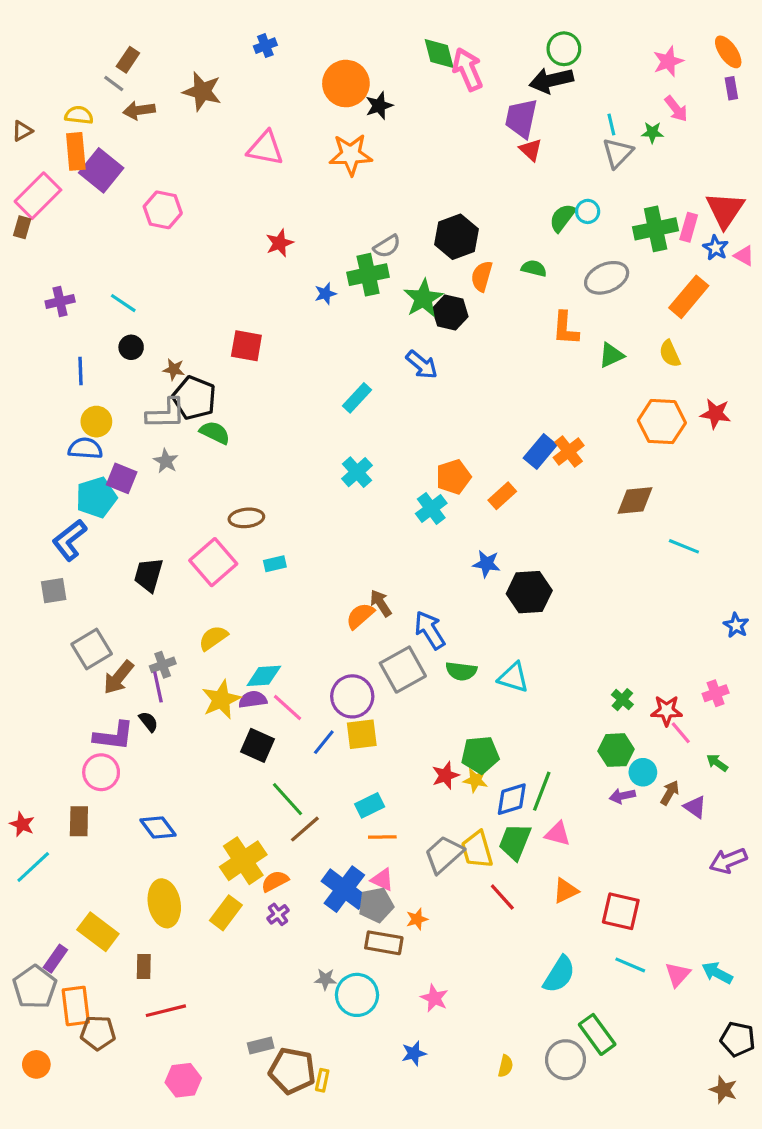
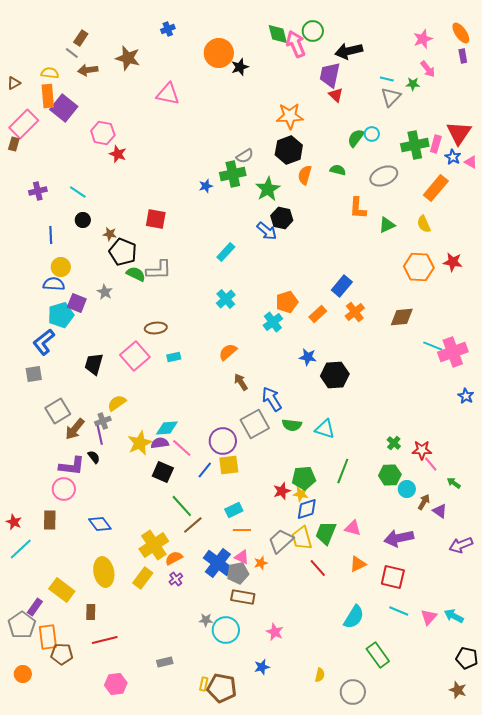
green circle: (564, 49) -> (313, 31), moved
cyan line: (611, 125) -> (387, 79), turned -64
orange star: (351, 155) -> (290, 116), moved
red star: (280, 243) -> (118, 154), moved, turned -30
black hexagon: (450, 313) -> (282, 218), moved
gray L-shape: (166, 414) -> (159, 270), moved
orange cross: (569, 452) -> (355, 312), moved
orange semicircle: (360, 616) -> (228, 352), moved
yellow semicircle: (213, 638) -> (117, 403), moved
pink cross: (716, 693) -> (453, 352), moved, size x1.8
green line: (542, 791) -> (343, 471), moved
purple arrow: (622, 796) -> (399, 538), moved, size x1.8
blue diamond: (512, 799) -> (307, 509), moved
orange star: (417, 919) -> (261, 563), moved
gray circle: (565, 1060) -> (353, 692), moved
brown pentagon: (292, 1071) -> (222, 688), moved

